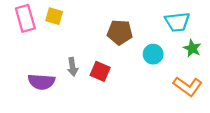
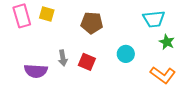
brown pentagon: (120, 32) -> (92, 23), moved
cyan circle: (153, 54) -> (126, 54), moved

